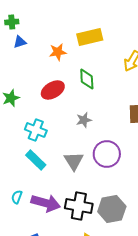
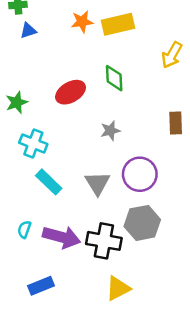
orange star: (58, 52) -> (82, 22), moved
cyan cross: (36, 130) -> (33, 143), moved
gray hexagon: (112, 209) -> (142, 223), moved

